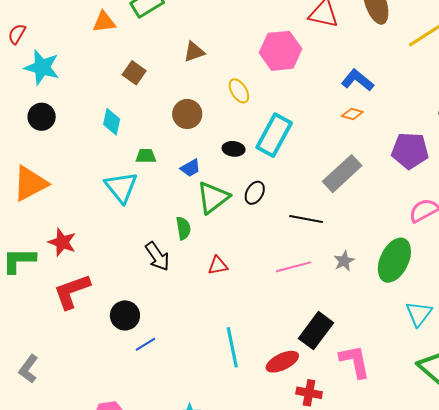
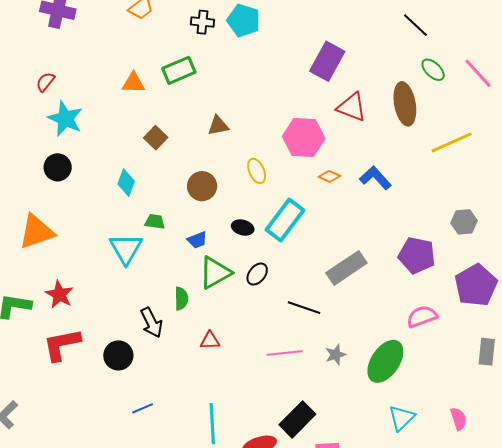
orange diamond: (352, 114) -> (329, 176), moved
black circle: (125, 315) -> (118, 355), moved
blue line: (145, 344) -> (143, 408), moved

